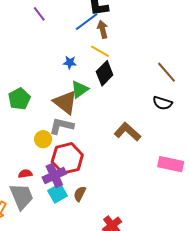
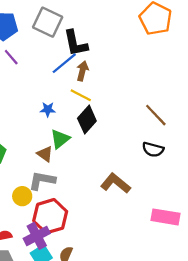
brown arrow: (103, 29) -> (82, 71), turned 30
brown triangle: (65, 102) -> (45, 154), size x0.6

